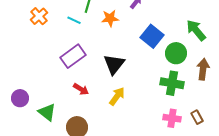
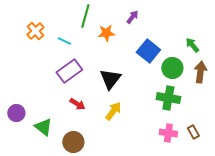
cyan line: (74, 20) -> (64, 41), moved
green arrow: (196, 30) -> (192, 45), size x0.7
brown arrow: (203, 69) -> (200, 72), moved

